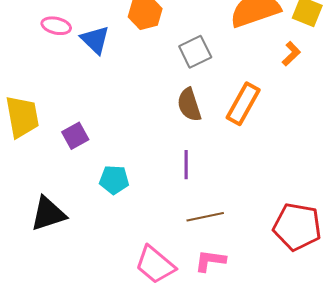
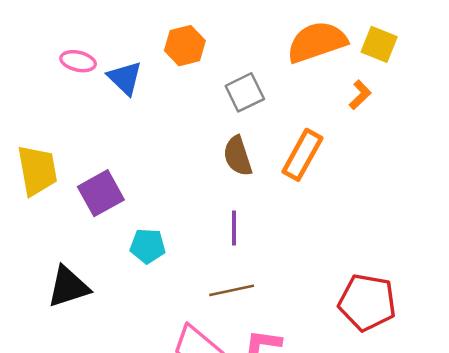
purple square: (75, 136) -> (101, 193), size x1.4
brown line: (205, 217) -> (232, 290), moved

